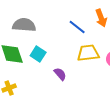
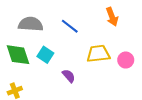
blue line: (77, 27) -> (70, 26), moved

